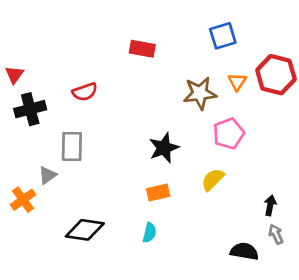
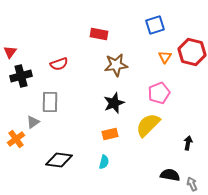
brown star: (200, 93) -> (116, 65), moved
yellow semicircle: (213, 180) -> (148, 125), size x1.5
gray arrow: (276, 234) -> (192, 184), moved

